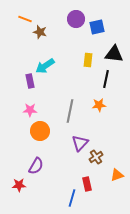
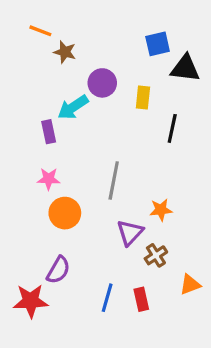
purple circle: (76, 19) -> (102, 83), moved
black triangle: (114, 54) -> (185, 68), moved
orange star: (99, 105) -> (161, 210), moved
red star: (19, 185) -> (31, 301), size x1.5
blue line: (72, 198) -> (107, 298), moved

